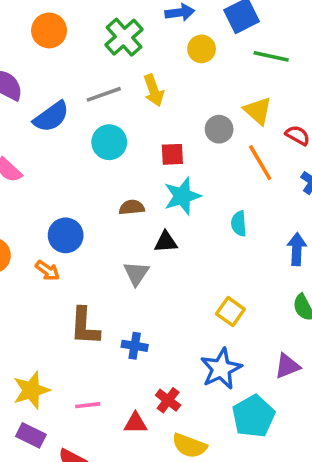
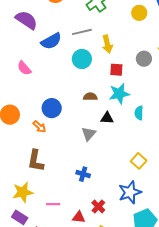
yellow arrow: (154, 90) -> (107, 44), moved
cyan semicircle: (239, 224) -> (139, 113), moved
brown L-shape: (85, 326) -> (36, 161), moved

